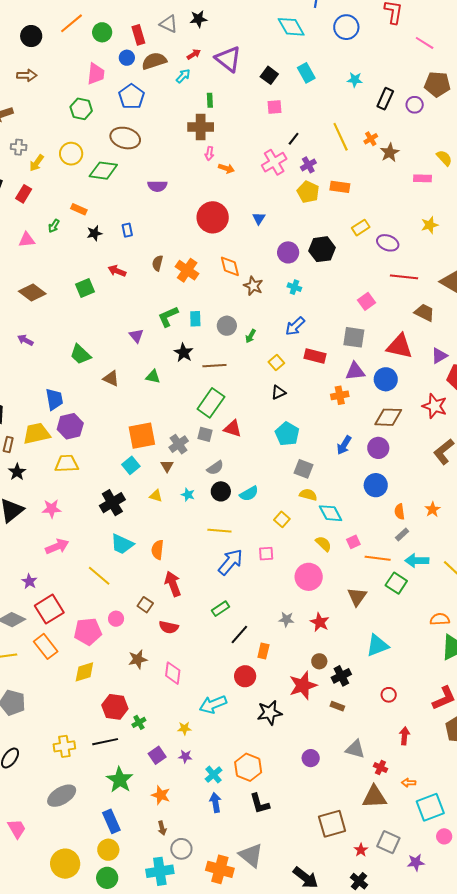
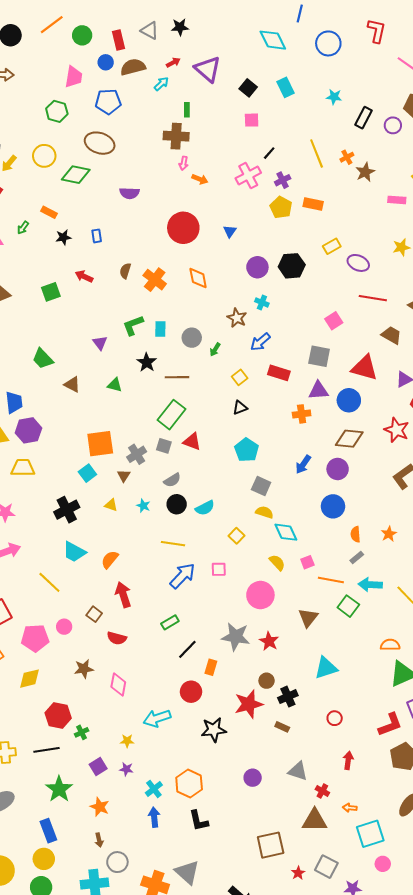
blue pentagon: (131, 97) -> (108, 102), turned 30
brown star: (253, 286) -> (237, 318), moved
orange semicircle: (158, 550) -> (110, 560), turned 30
gray star: (286, 619) -> (236, 637), size x1.8

